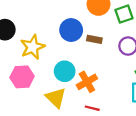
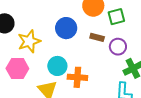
brown rectangle: (94, 39) -> (97, 37), moved
orange cross: (87, 82) -> (77, 77), turned 30

